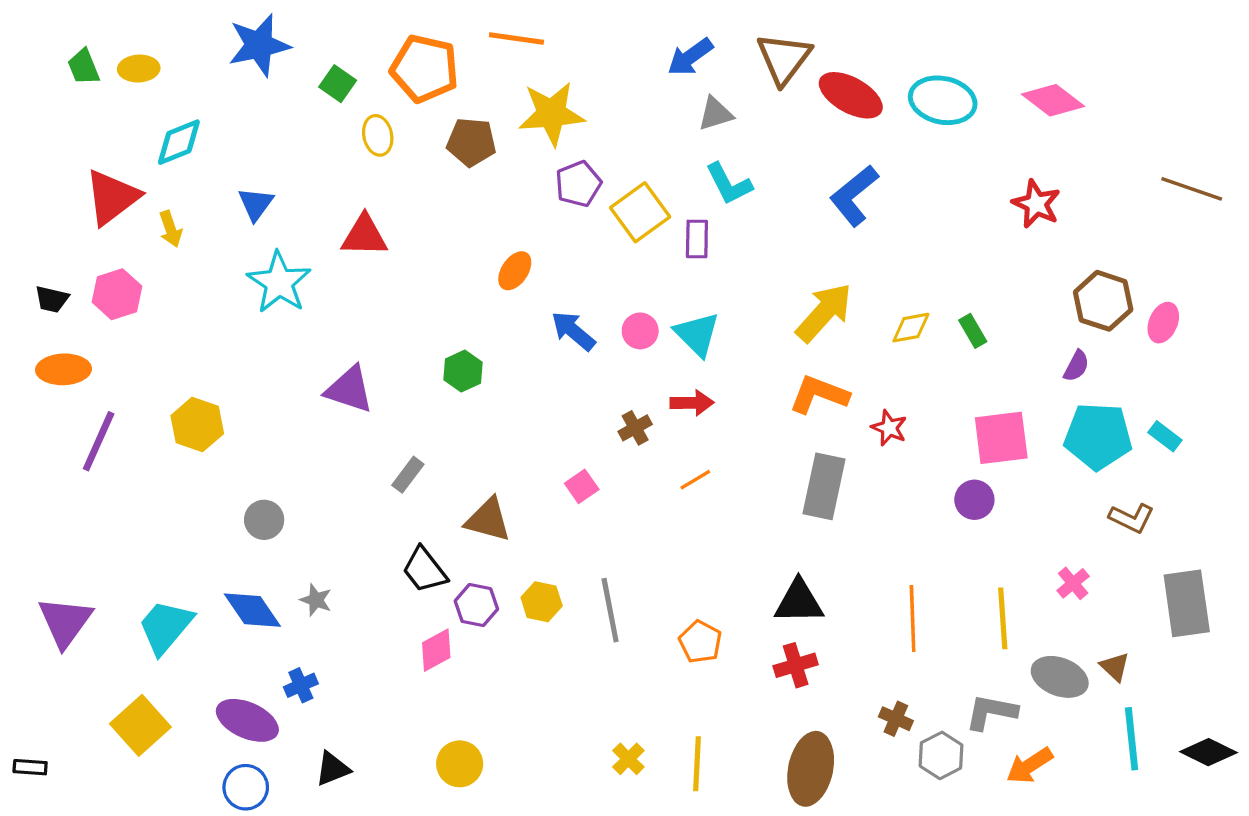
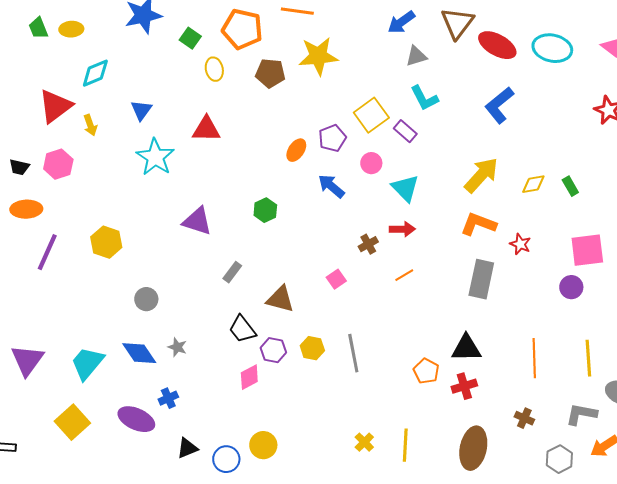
purple pentagon: (578, 184) -> (332, 138), moved
purple rectangle: (697, 239) -> (405, 131), turned -50
pink circle: (640, 331) -> (371, 163), moved
orange pentagon: (700, 642) -> (426, 371), moved
gray hexagon: (941, 755) -> (559, 459), moved
blue circle: (246, 787) -> (226, 459), moved

